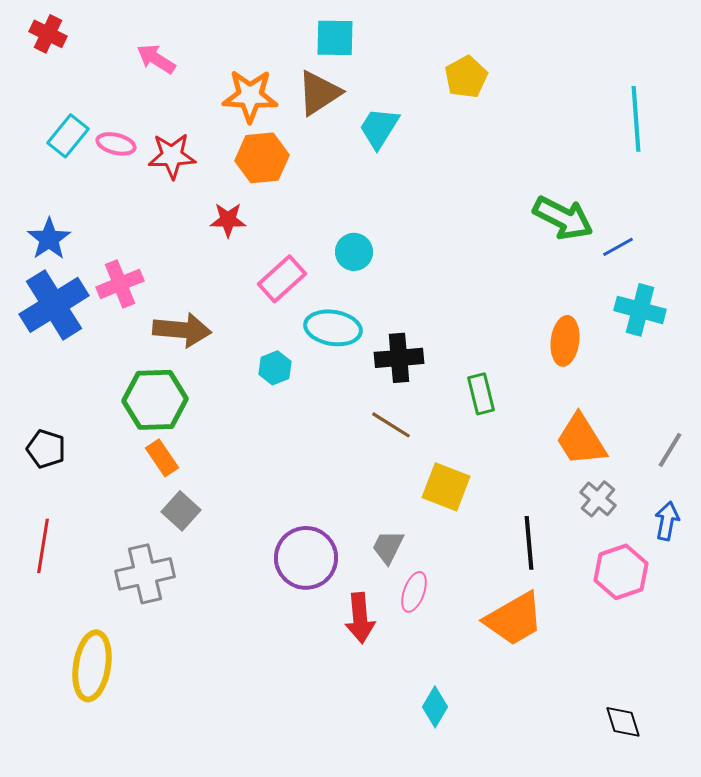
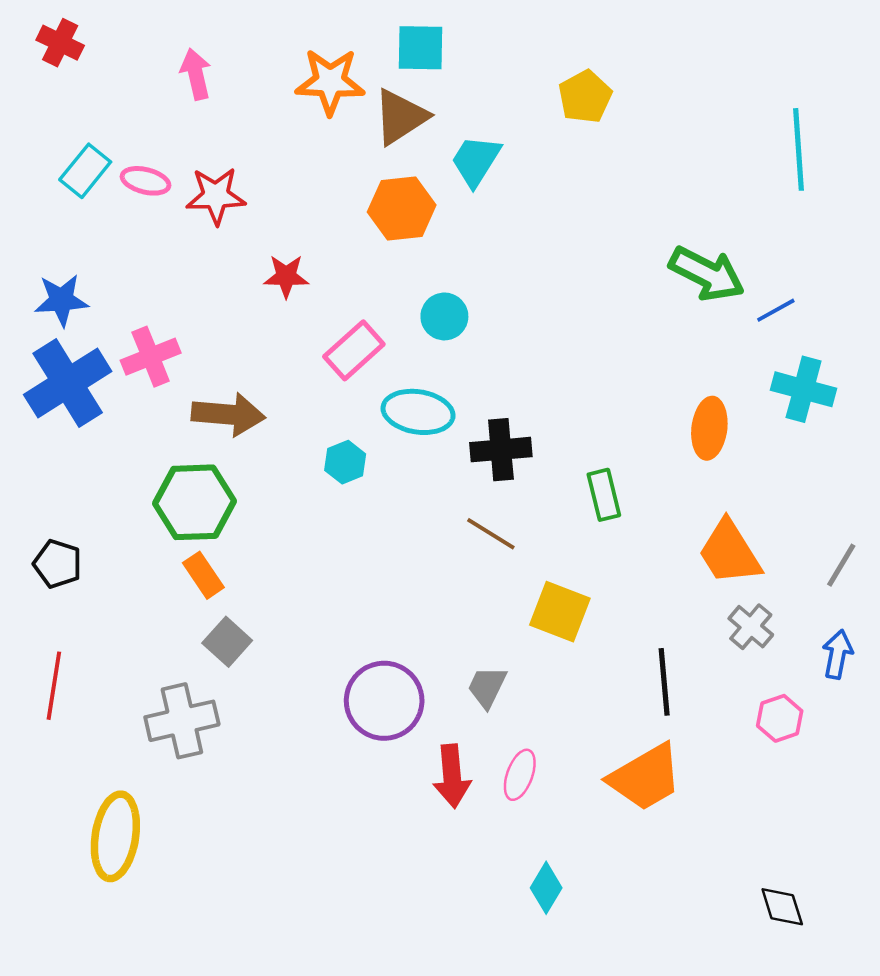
pink arrow: (156, 59) -> (196, 74), turned 45
orange star: (250, 96) -> (330, 82), moved
orange hexagon: (262, 158) -> (402, 208), moved
blue star: (49, 239) -> (61, 300), turned 30
pink hexagon: (621, 572) -> (780, 718), size x0.7
pink ellipse: (414, 592) -> (520, 775), moved

